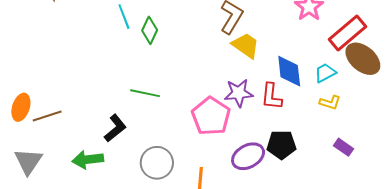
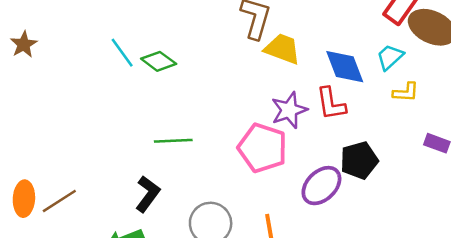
green diamond: (150, 30) -> (159, 61), turned -64

